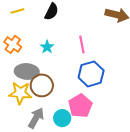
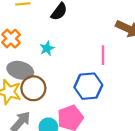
pink line: (82, 44) -> (103, 55), moved

